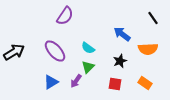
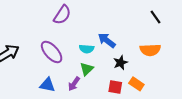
blue arrow: (122, 34) -> (107, 40), moved
cyan semicircle: (88, 48) -> (87, 49), turned -32
blue triangle: (51, 82) -> (47, 85), turned 42
orange rectangle: (145, 83) -> (136, 84), moved

